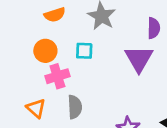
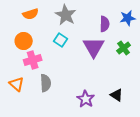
cyan square: (84, 51) -> (61, 40), moved, turned 32

